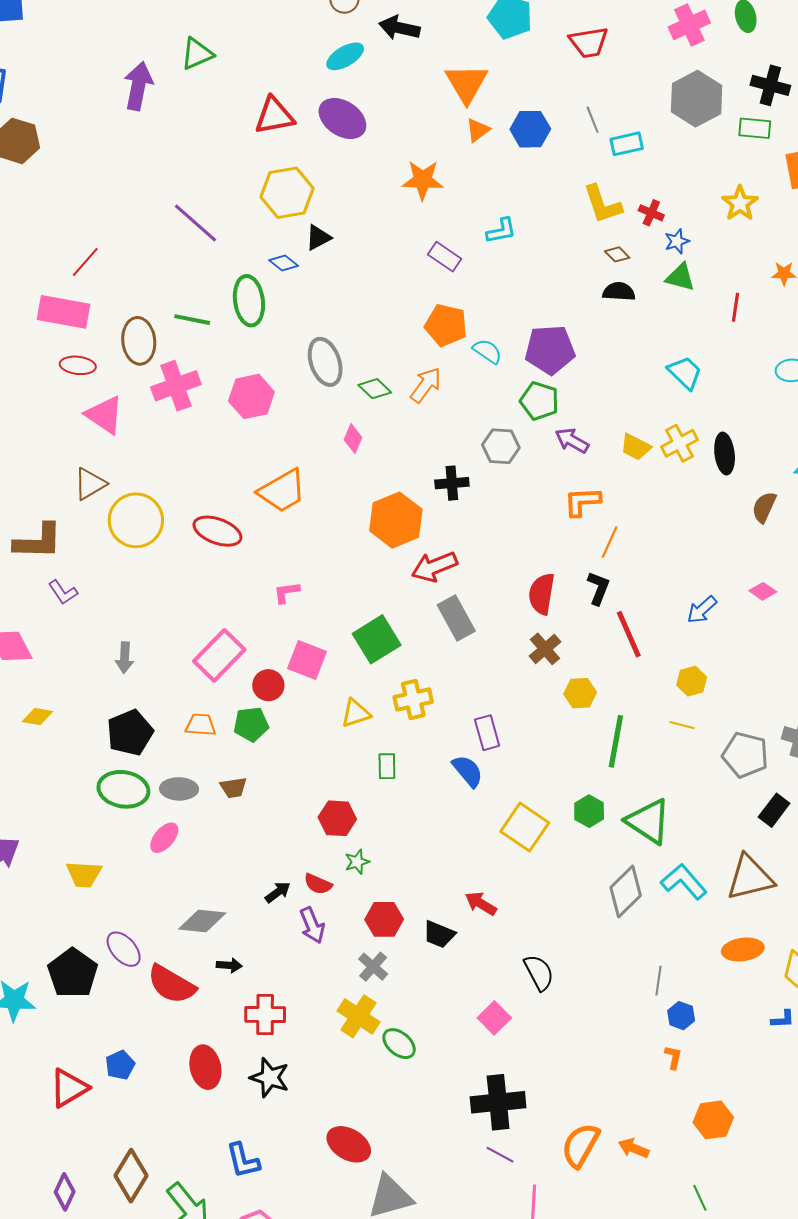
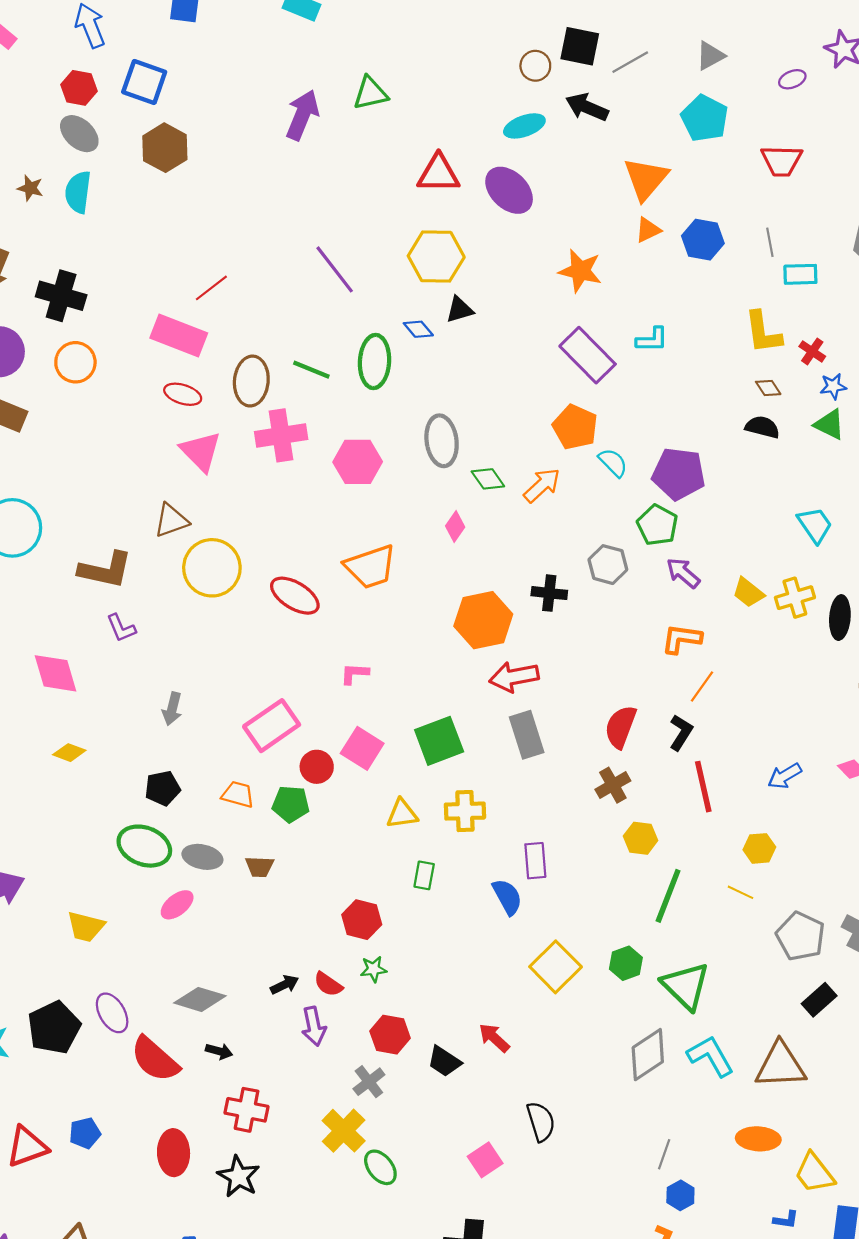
purple rectangle: (445, 257) -> (588, 355), size x1.6
black pentagon: (130, 733) -> (163, 788), size x0.7

